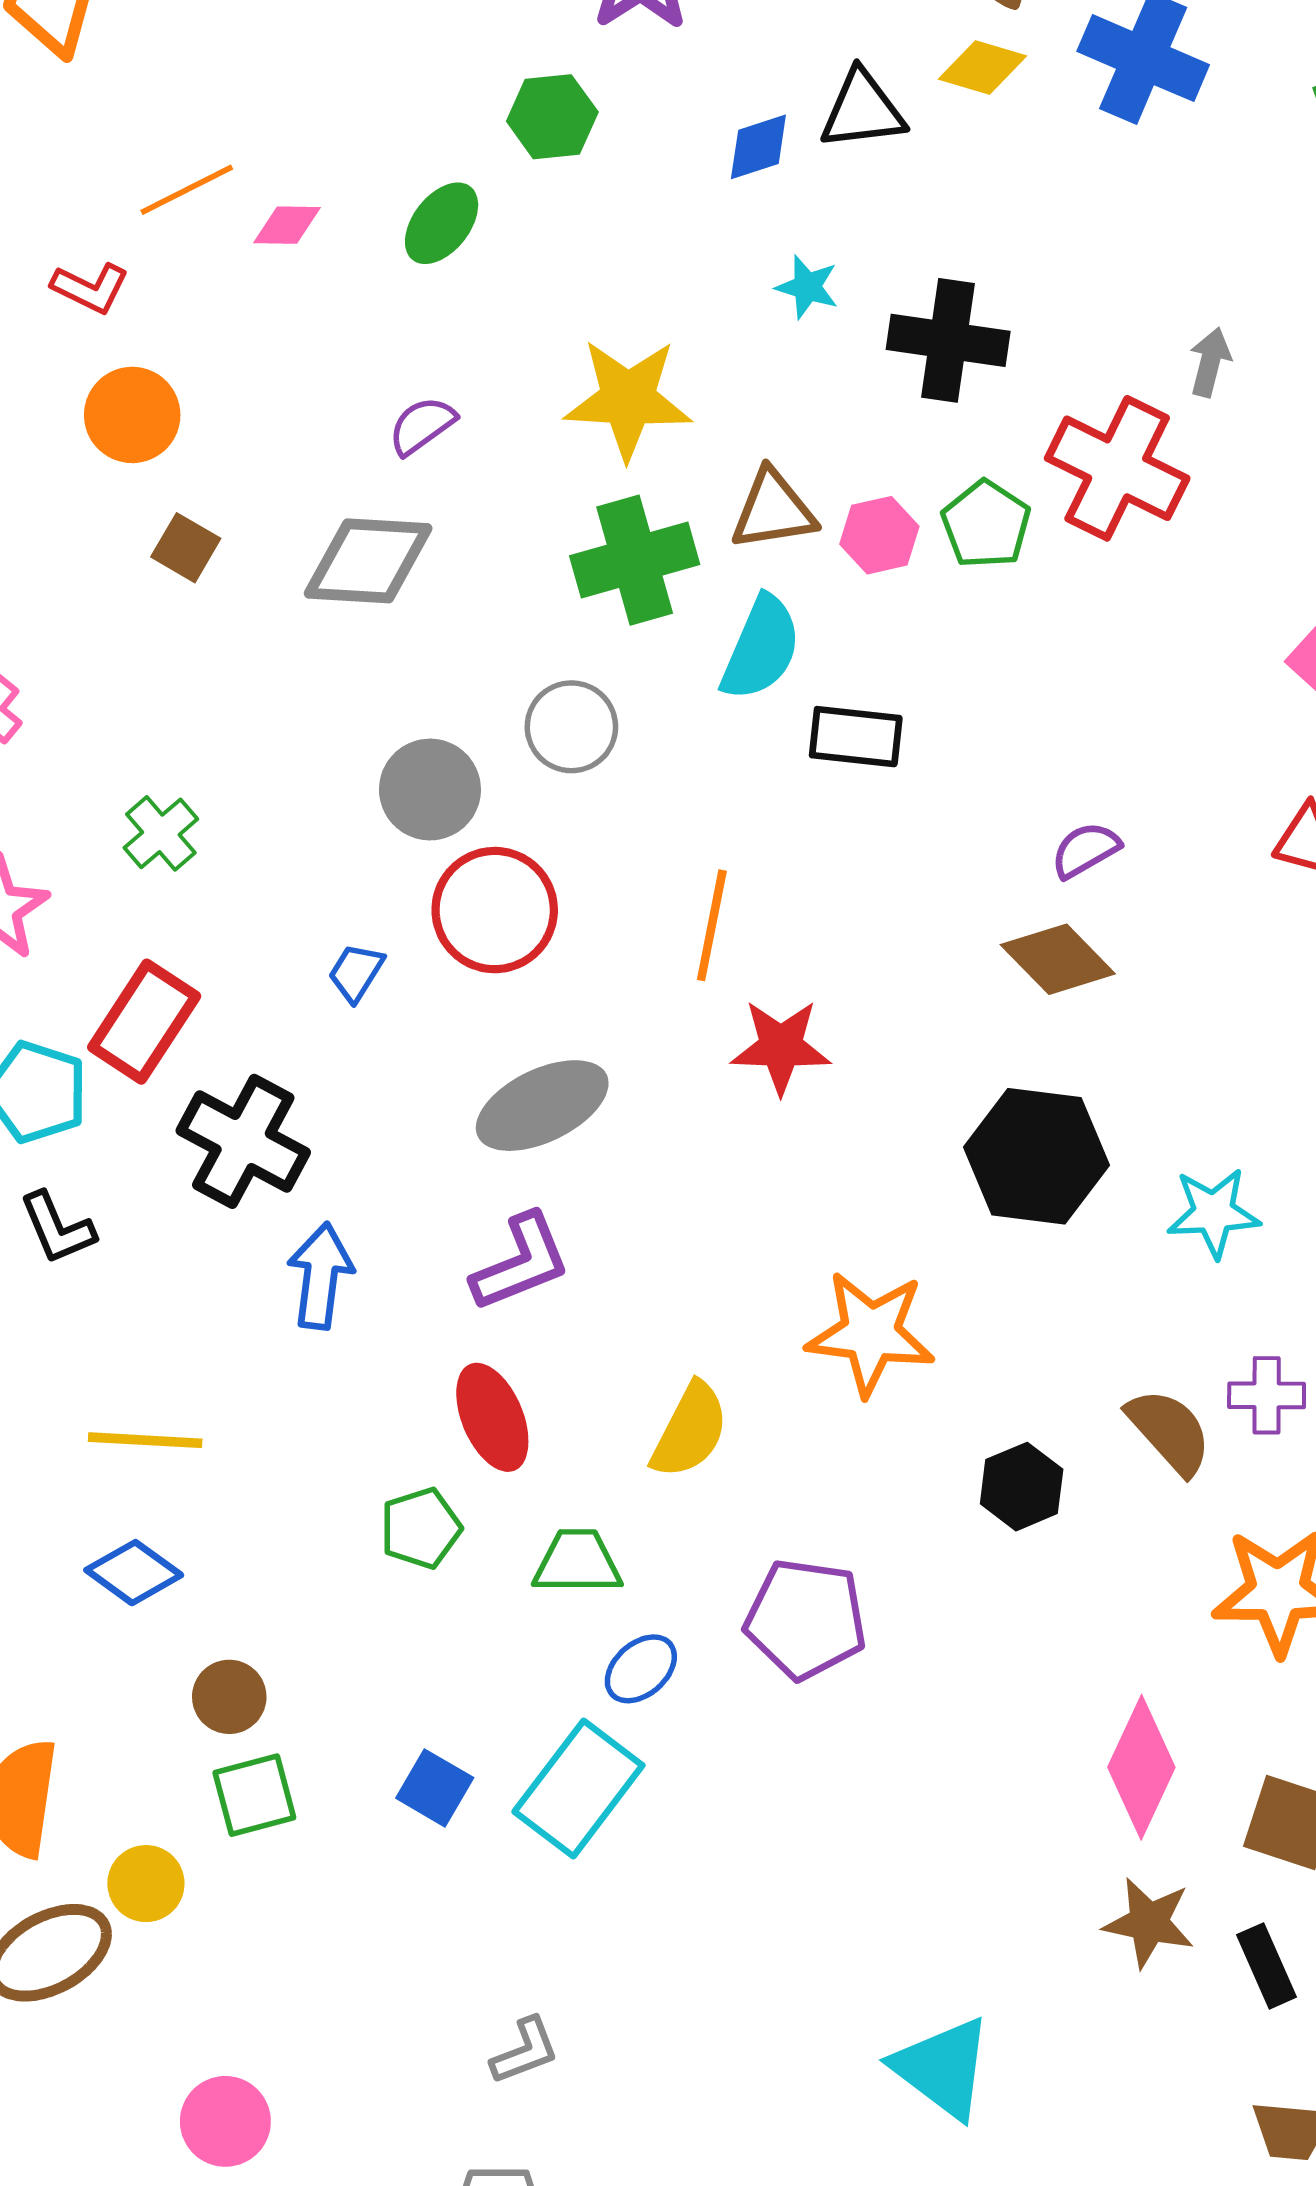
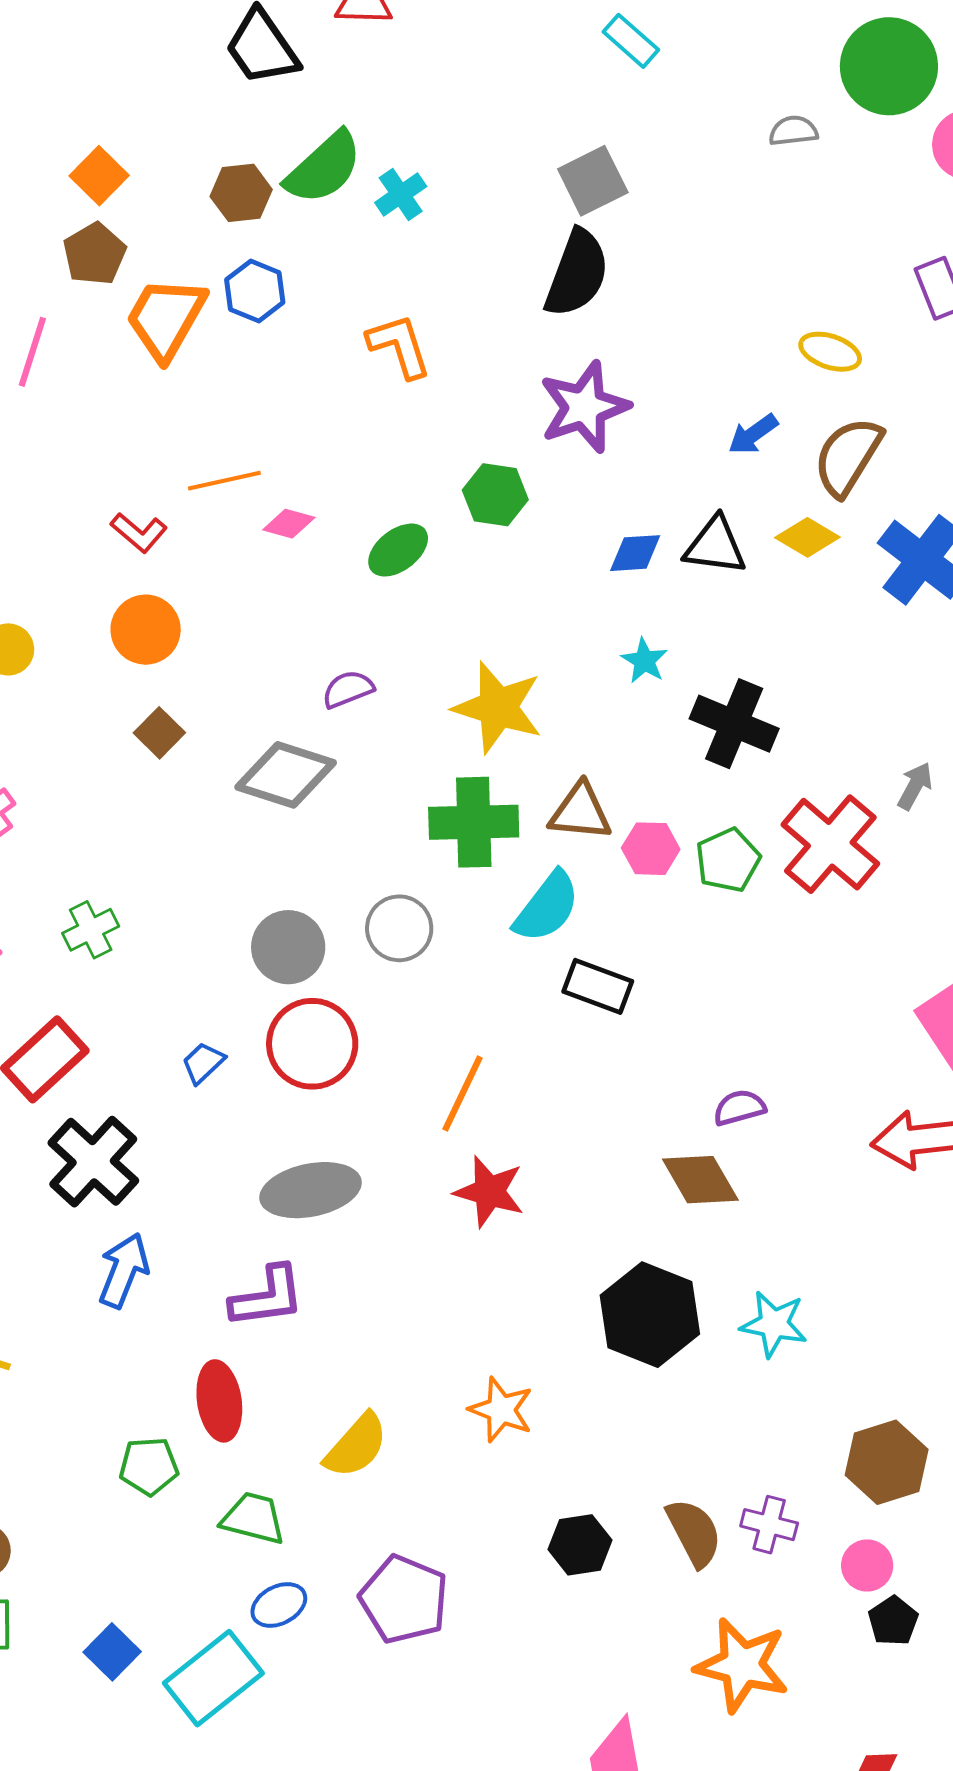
cyan star: (1213, 1213) -> (774, 1324), moved
orange star: (871, 1333) -> (501, 1410), size x0.7

